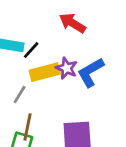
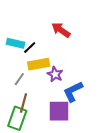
purple star: (67, 68) -> (55, 74), moved
blue L-shape: (91, 72) -> (73, 91), moved

